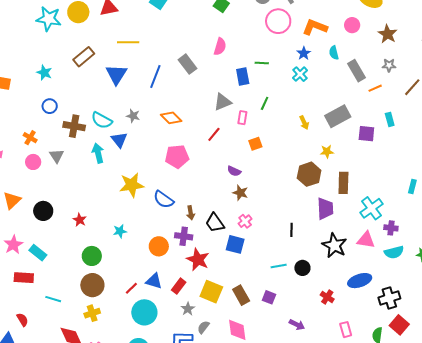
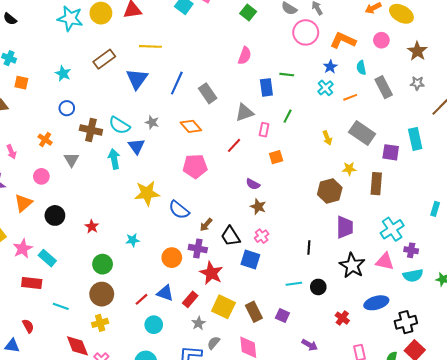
gray rectangle: (187, 64) -> (208, 93), moved
orange line: (375, 88) -> (350, 97), moved
gray rectangle: (338, 116) -> (362, 133), turned 60
cyan rectangle: (390, 119) -> (415, 139), size x1.5
pink circle: (33, 162) -> (41, 176), moved
brown rectangle: (343, 183) -> (376, 184), moved
brown arrow: (191, 213) -> (206, 225), turned 48
cyan circle: (144, 312) -> (154, 325), size x0.7

